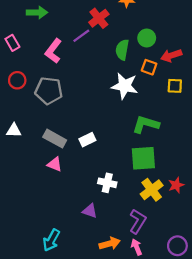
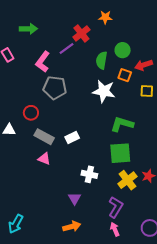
red circle: (17, 80) -> (31, 113), moved
gray pentagon: (49, 91) -> (55, 88), moved
purple triangle: (90, 211) -> (75, 198), turned 40
cyan arrow: (51, 240) -> (16, 224), moved
orange arrow: (110, 244) -> (72, 226), moved

